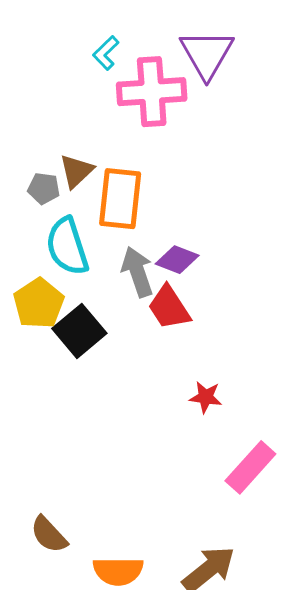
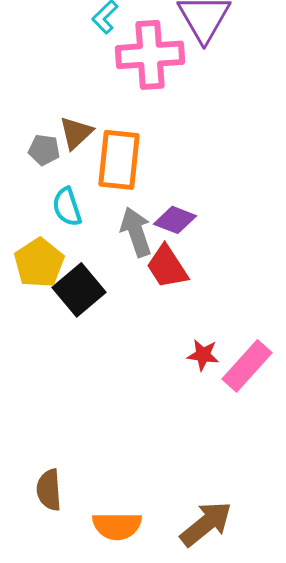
cyan semicircle: (67, 246) -> (67, 207), size x0.7
pink rectangle: (250, 467) -> (247, 366), moved
brown semicircle: (49, 535) -> (49, 490), turned 39

